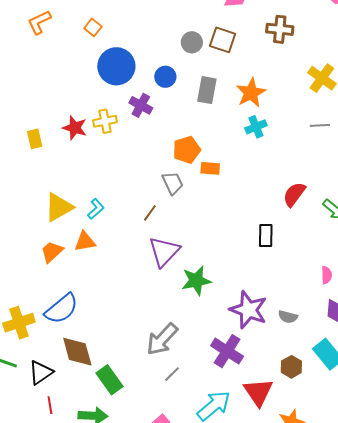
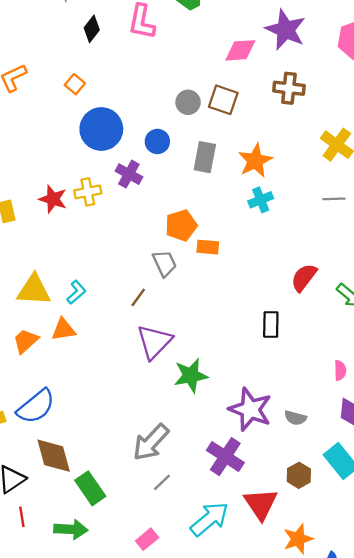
yellow triangle: (59, 207) -> (34, 290), turned 32

